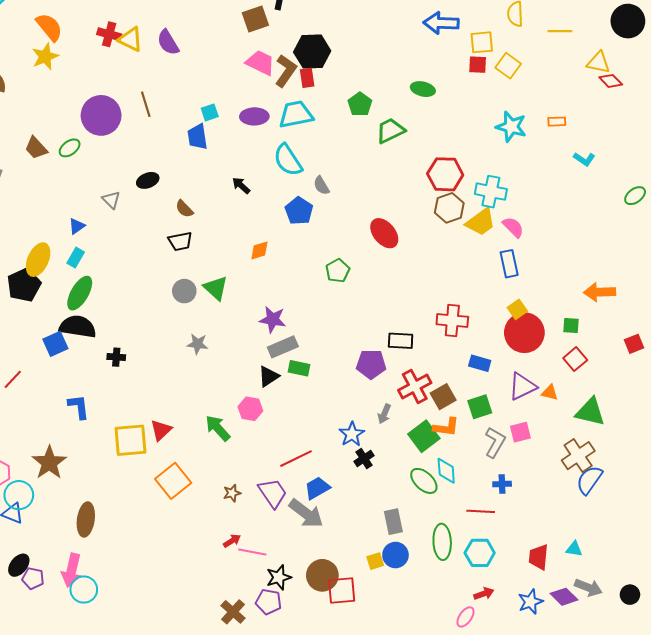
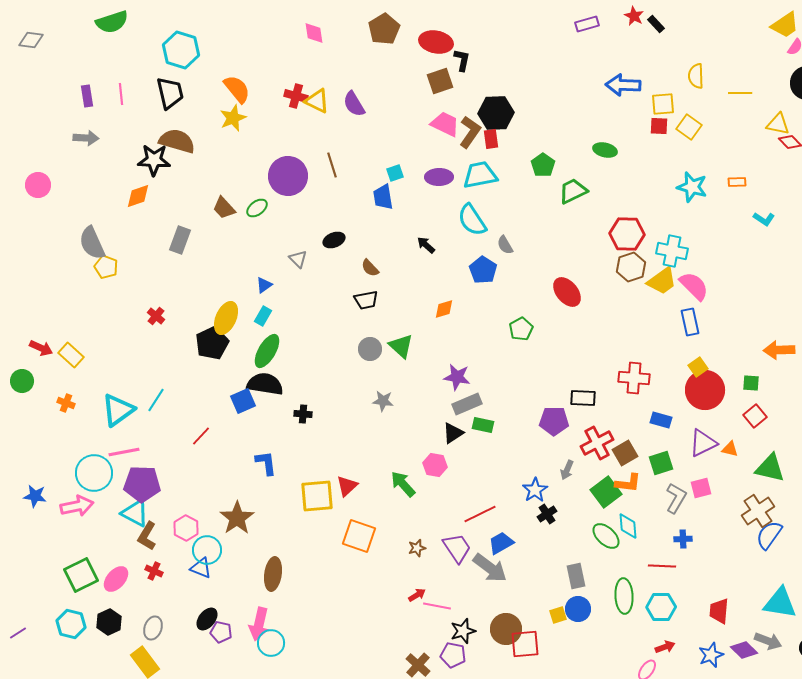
pink semicircle: (513, 227) -> (694, 286), size x1.4
orange square: (173, 481) -> (359, 536), turned -32
cyan triangle: (574, 549) -> (780, 603), moved, size x2.0

